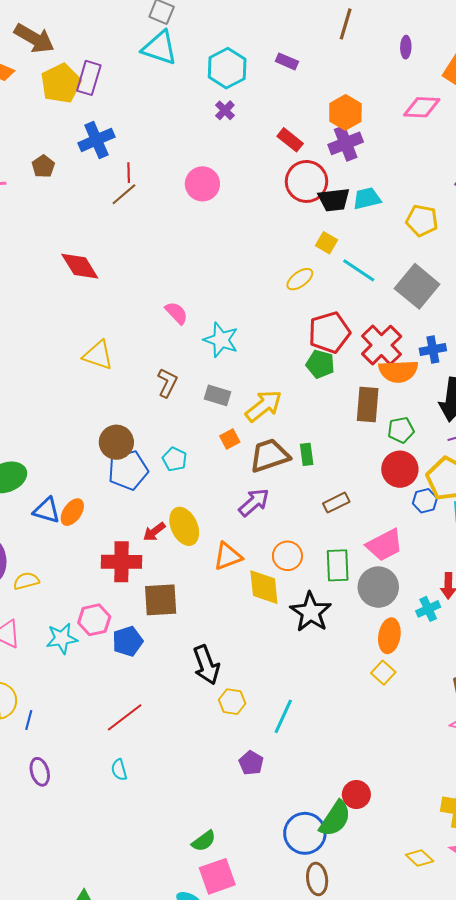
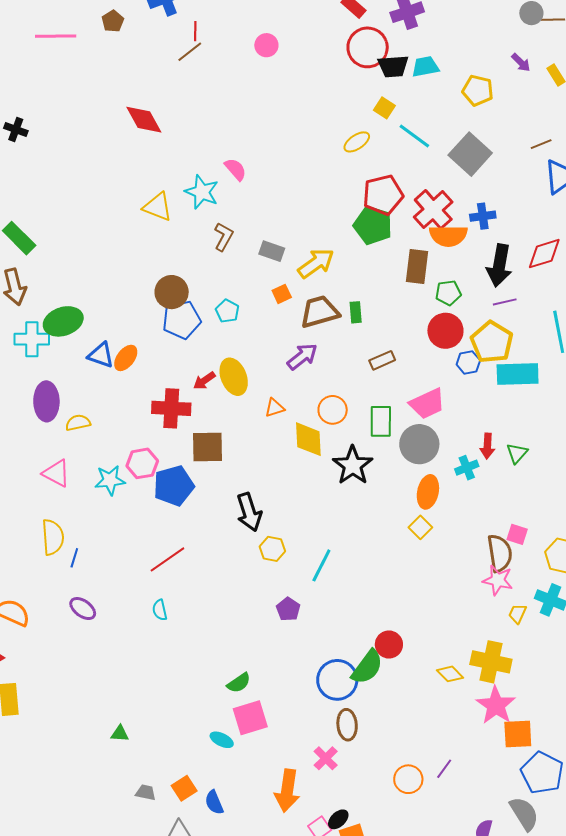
pink circle: (202, 184) -> (266, 45), size x0.7
cyan star: (221, 340) -> (202, 192), moved
green pentagon: (320, 364) -> (373, 225), size x1.4
orange triangle: (228, 556) -> (275, 408), size x0.7
blue pentagon: (128, 641) -> (174, 486), size x1.4
purple ellipse: (40, 772) -> (83, 609), turned -40
yellow diamond: (420, 858) -> (450, 674), moved

